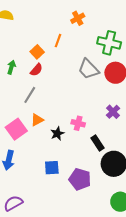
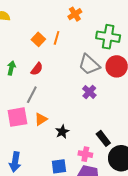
orange square: (37, 52) -> (38, 39), moved
purple cross: (113, 112) -> (89, 92), moved
pink cross: (78, 123) -> (85, 154), moved
pink square: (16, 129) -> (17, 117), moved, turned 30

